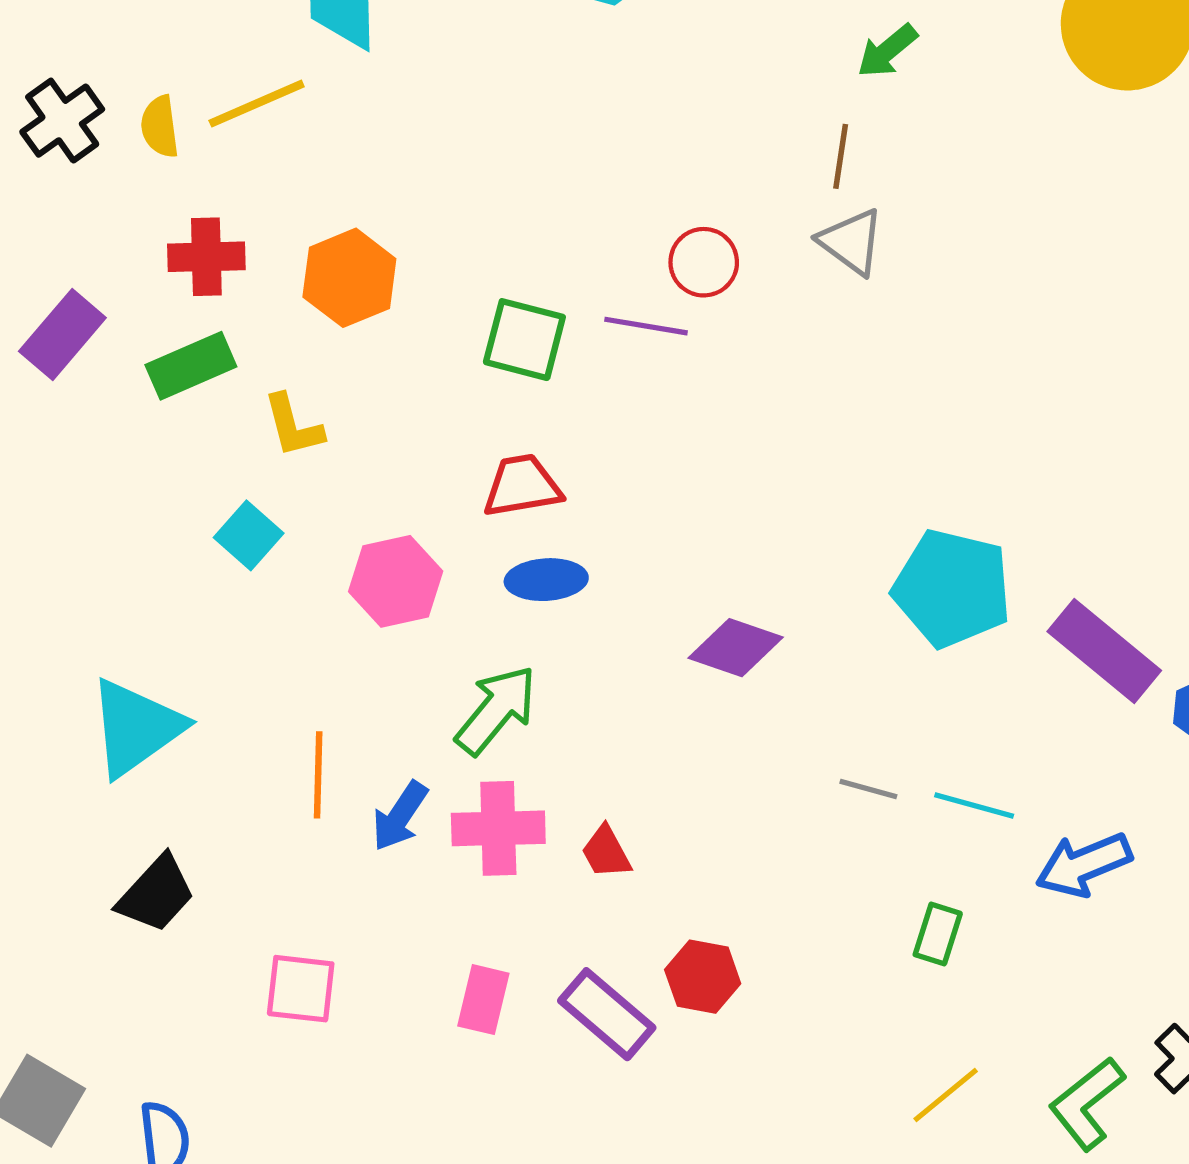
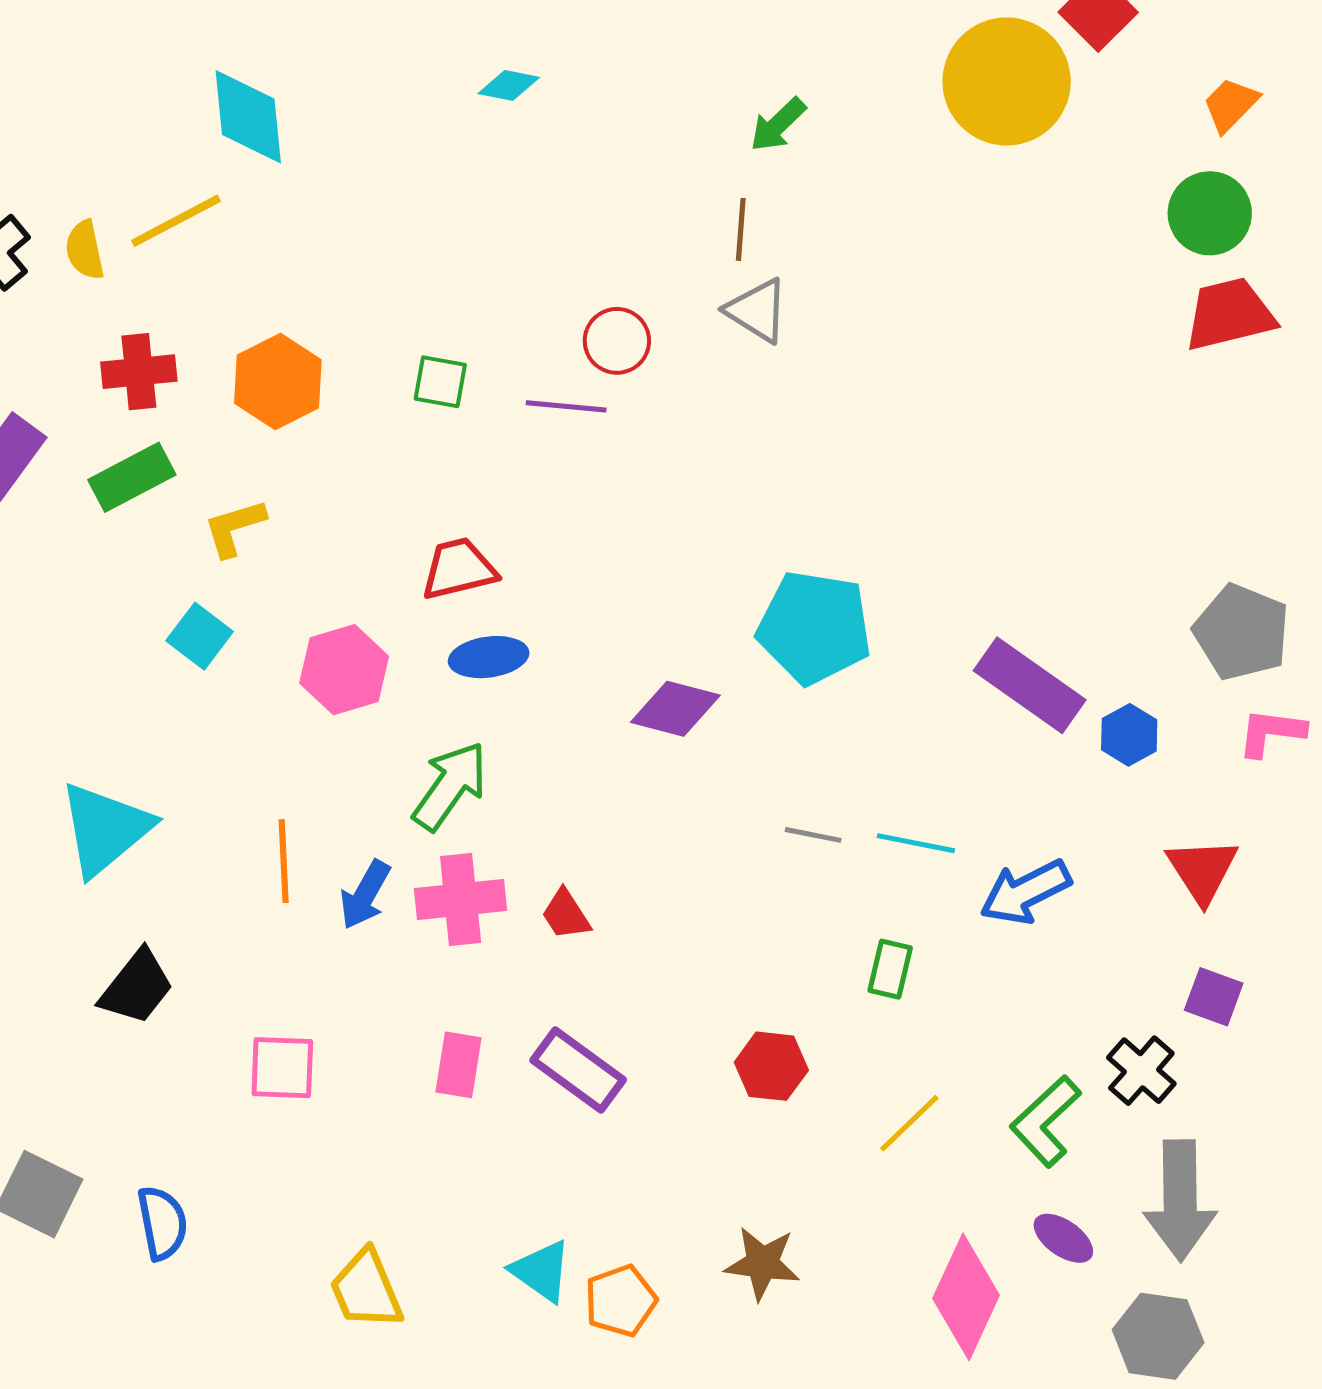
green square: (524, 340) -> (440, 382), moved, size x0.7
yellow L-shape: (293, 426) -> (234, 528), turned 92
cyan pentagon: (952, 588) -> (814, 627), moved
red hexagon: (703, 977) -> (771, 1066), moved

